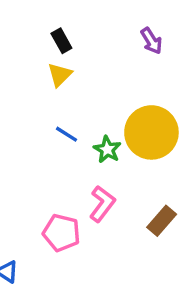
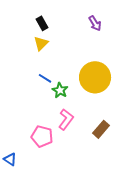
green star: (107, 149) -> (60, 90), moved

